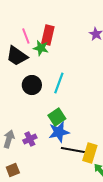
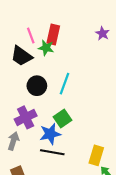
blue star: (59, 132) -> (50, 134), moved
purple cross: (30, 139) -> (26, 117), moved, size x1.5
black line: (73, 150) -> (52, 152), moved

